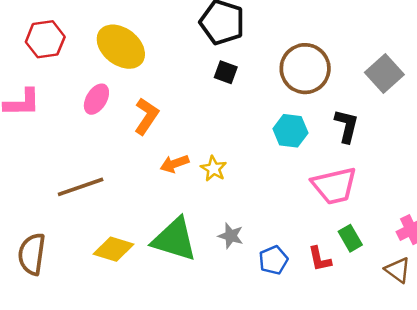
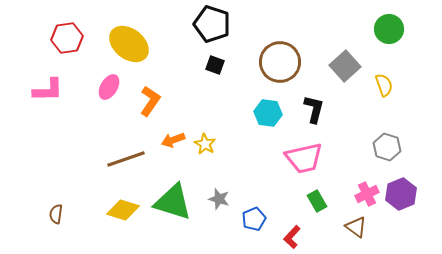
brown line: (81, 187) -> (126, 159), moved
brown semicircle: (32, 254) -> (56, 214), size x0.6
red L-shape: (320, 259) -> (292, 237), moved, turned 55

